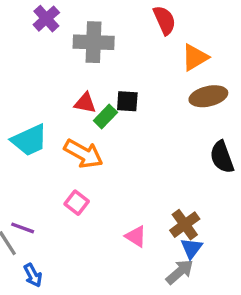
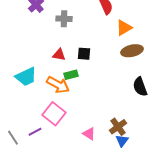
gray cross: (94, 42) -> (64, 19), size x0.7
green rectangle: (105, 116) -> (71, 75), moved, turned 32
pink square: (77, 203) -> (54, 114), size x1.6
purple line: (23, 228) -> (35, 132), moved, turned -48

